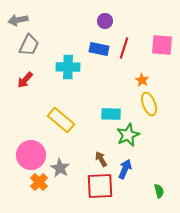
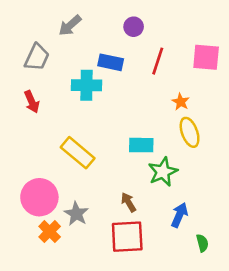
gray arrow: (18, 20) -> (70, 25), moved, turned -30
blue rectangle: (99, 49) -> (111, 62), moved
red arrow: (25, 80) -> (32, 102), turned -66
blue arrow: (125, 169) -> (179, 215), moved

